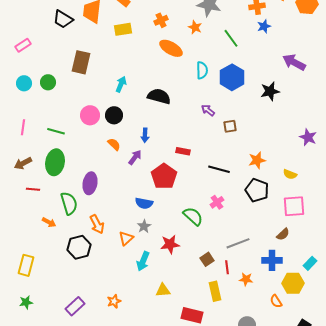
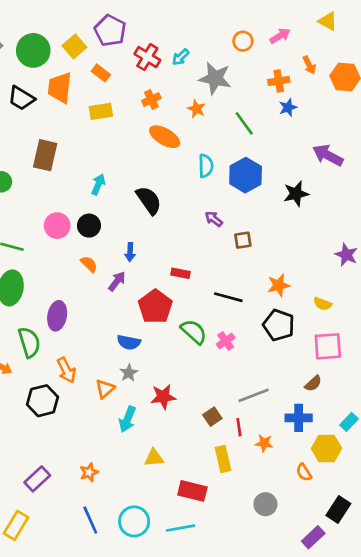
black semicircle: (159, 96) -> (149, 200), turned 40
green semicircle: (193, 216) -> (194, 332), moved

